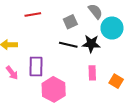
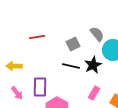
black star: (91, 44) -> (93, 65), turned -30
pink rectangle: (92, 73) -> (94, 93), turned 32

